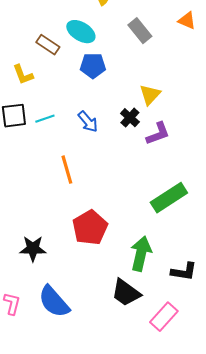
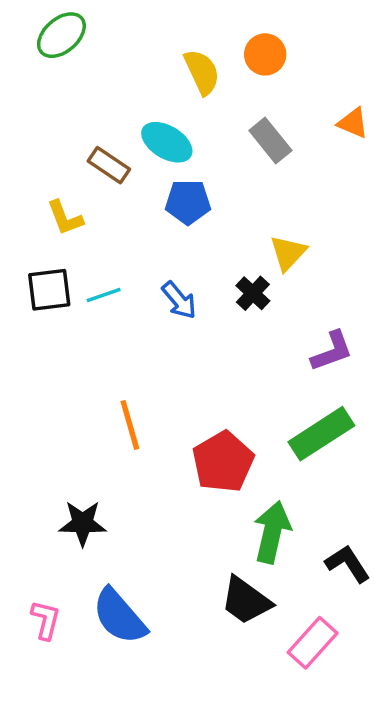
purple L-shape: (158, 134) -> (332, 351), moved
orange line: (67, 170) -> (130, 425), moved
red pentagon: (90, 228) -> (223, 462), moved
black L-shape: (184, 272) -> (348, 564), turned -132

